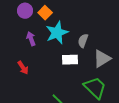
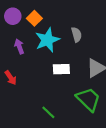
gray semicircle: (83, 41) -> (76, 35), moved, turned 144

